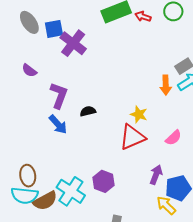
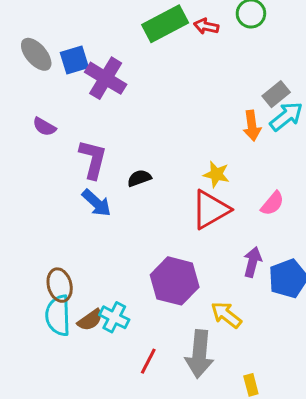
purple hexagon: (104, 181) -> (175, 281), size x1.4
cyan cross: (71, 191) -> (114, 317), moved, size x0.7
cyan semicircle: (24, 195) -> (58, 315), turned 88
brown semicircle: (45, 201) -> (90, 320), size x0.7
yellow arrow: (166, 205) -> (226, 315), moved

